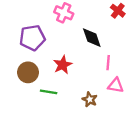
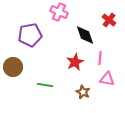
red cross: (118, 11) -> (109, 20), moved
red star: (63, 65) -> (75, 62), moved
brown circle: (28, 72) -> (13, 67), moved

